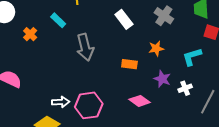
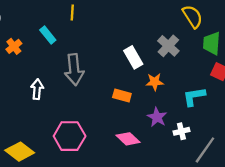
white rectangle: (124, 19) -> (133, 57), moved
white arrow: (61, 102) -> (37, 89), moved, turned -90

